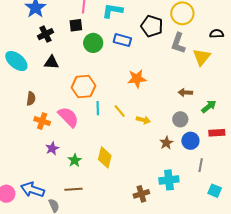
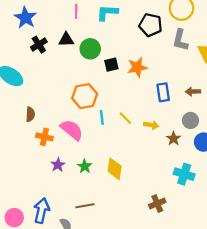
black square: (76, 25) -> (111, 65), moved
blue rectangle: (122, 40) -> (163, 92), moved, turned 72
black triangle: (51, 62) -> (66, 40), moved
orange star: (137, 79) -> (137, 67), moved
brown star: (166, 143) -> (173, 139), moved
green star: (75, 160) -> (85, 166), moved
cyan cross: (169, 180) -> (184, 174), moved, turned 30
blue arrow: (32, 190) -> (41, 211), turned 90

